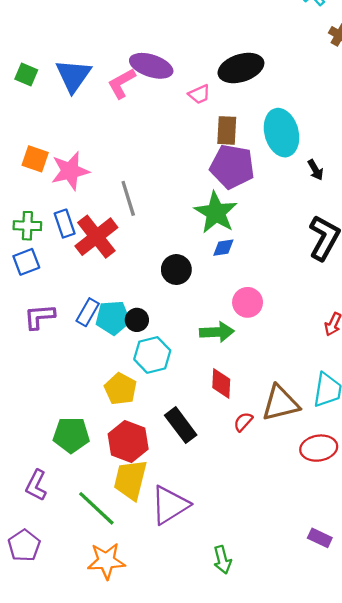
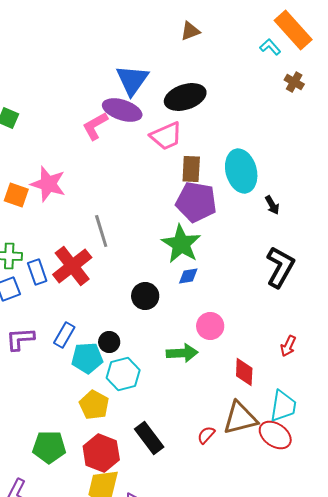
black ellipse: (241, 68) -> (185, 97), moved
blue triangle: (73, 76) -> (132, 80), moved
pink trapezoid: (199, 94) -> (166, 136), size x1.6
pink star: (70, 171) -> (48, 184), moved, turned 30
blue rectangle: (65, 224) -> (37, 272), moved
cyan pentagon: (113, 318) -> (87, 358), moved
red diamond: (221, 383) -> (244, 372), moved
red ellipse: (319, 448) -> (275, 435), moved, turned 44

